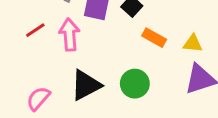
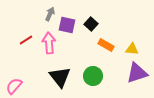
black triangle: (86, 85) -> (60, 77), turned -40
pink semicircle: (38, 98) -> (14, 86), moved

